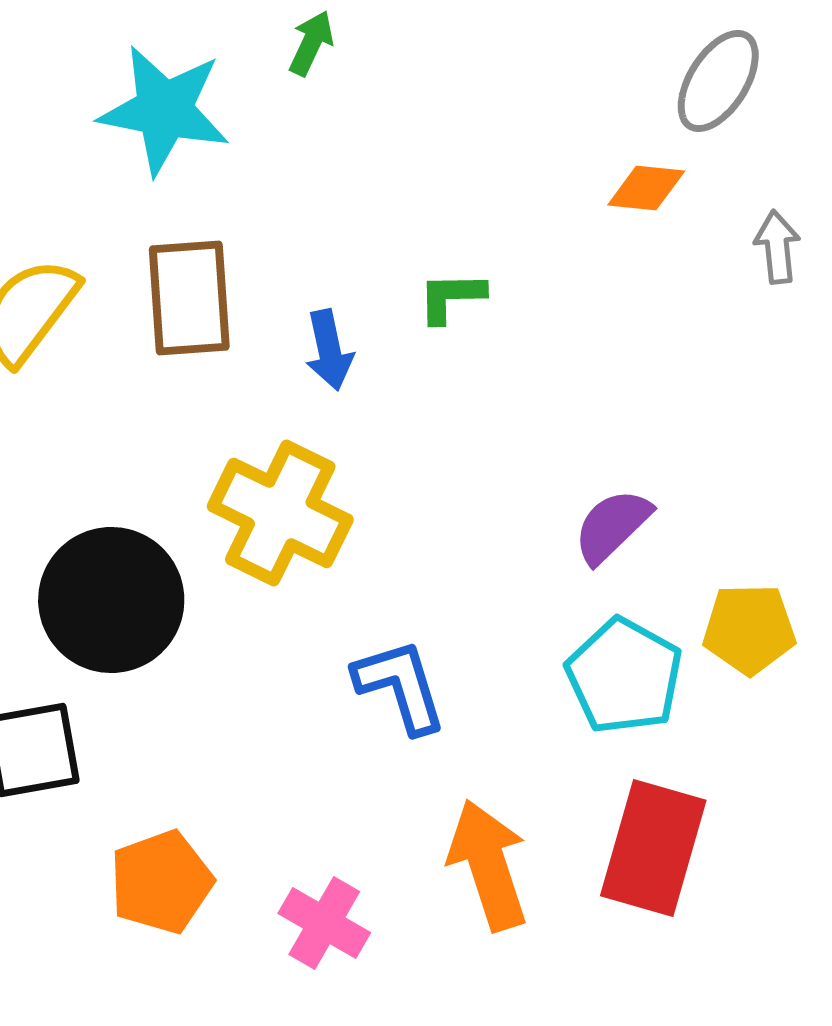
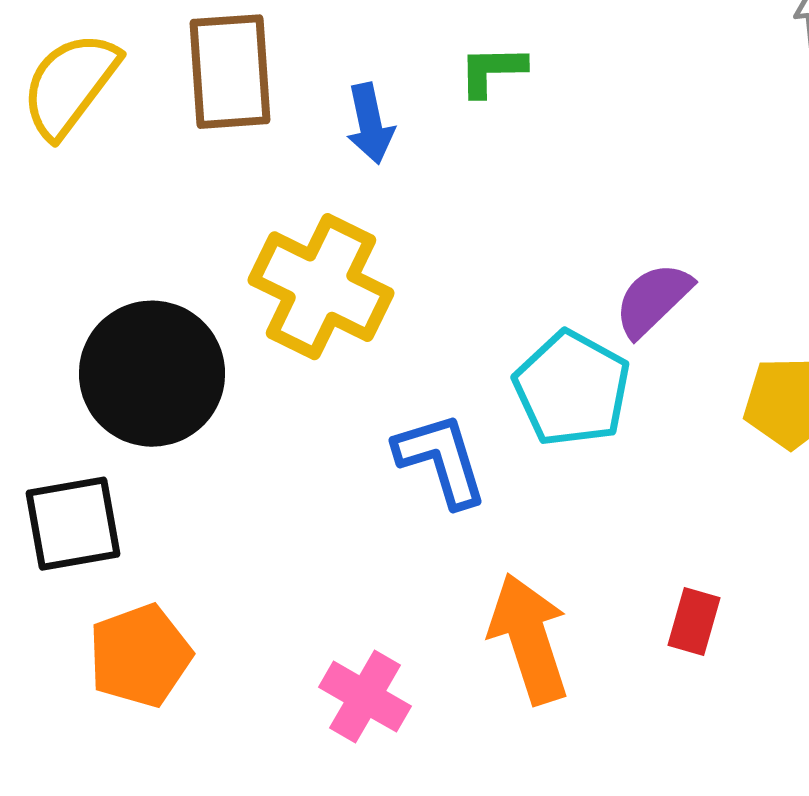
cyan pentagon: (624, 676) -> (572, 389), moved
red rectangle: (653, 848) -> (694, 622), size x0.5
orange pentagon: (161, 882) -> (140, 656), moved

